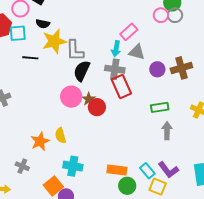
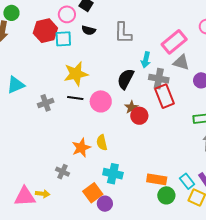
pink rectangle: (129, 32) -> (174, 42), size x1.4
yellow star: (54, 41) -> (76, 74), moved
cyan arrow: (116, 49) -> (146, 60), moved
gray L-shape: (75, 51) -> (123, 33), moved
black line: (30, 58) -> (75, 98), moved
pink circle: (71, 97) -> (101, 101), moved

